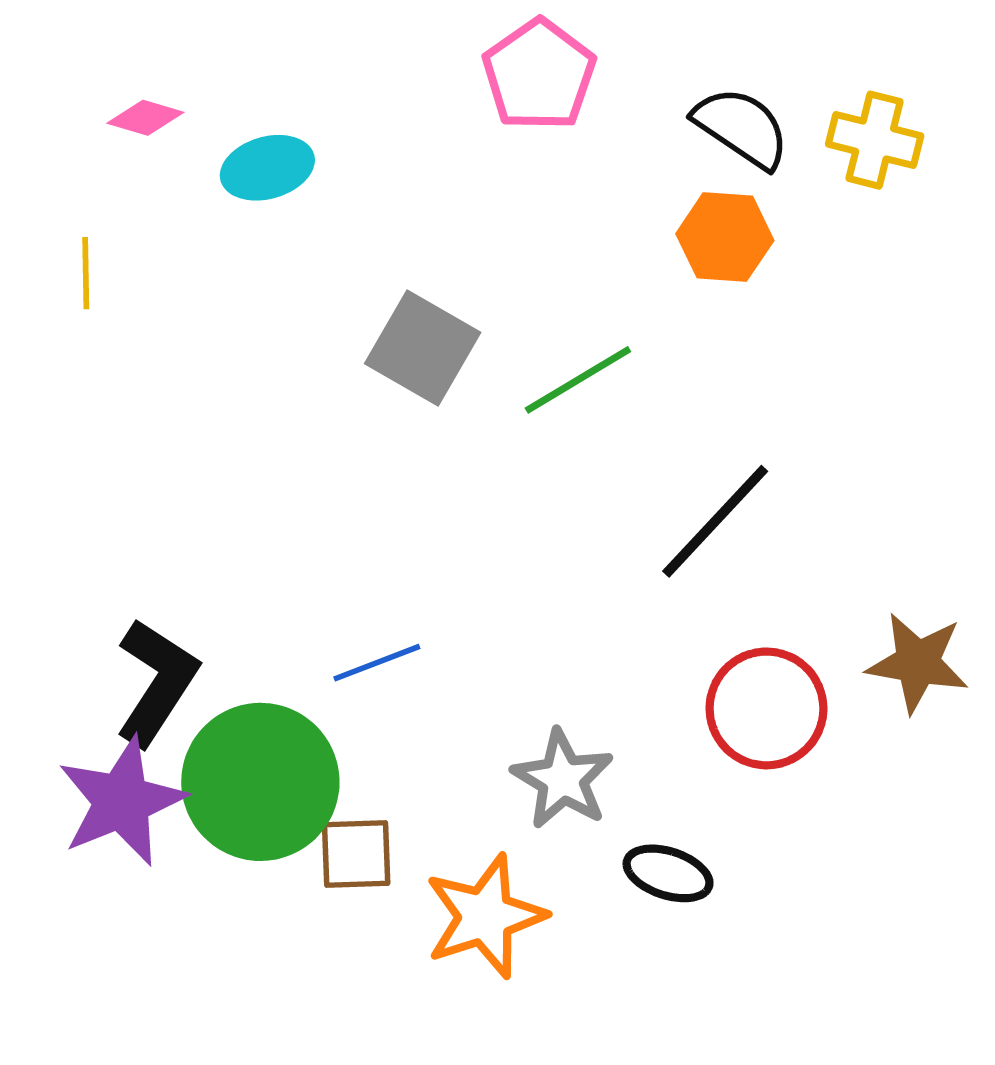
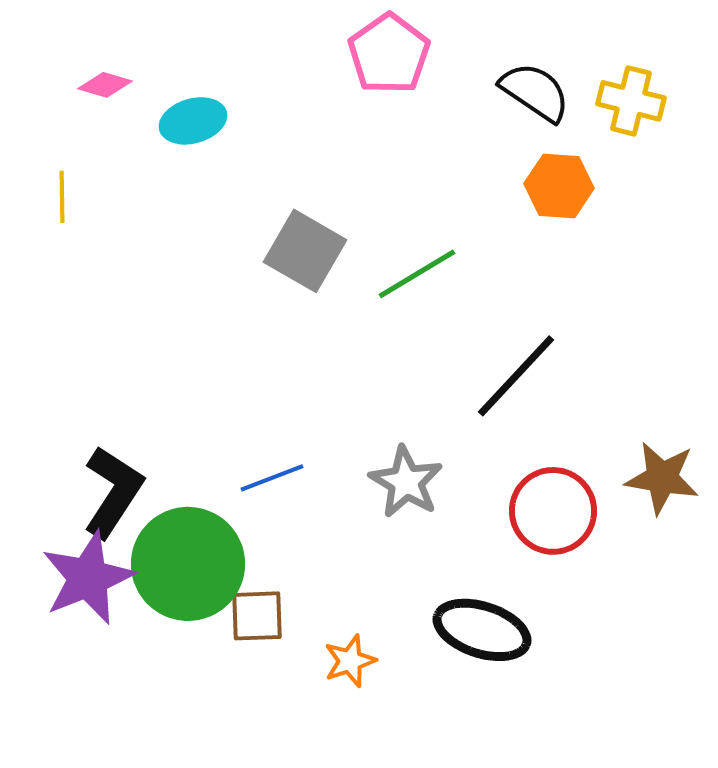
orange hexagon: (725, 237) -> (559, 186), moved
gray star: (563, 779) -> (406, 482), moved
black ellipse: (668, 873) -> (482, 630), size x1.5
orange star: (485, 916) -> (350, 661), size x0.6

